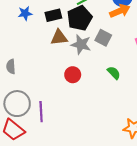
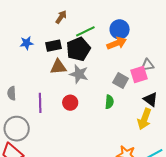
gray square: (103, 38) -> (121, 81), moved
green semicircle: (114, 73) -> (109, 102), turned 48
purple line: (41, 112) -> (40, 103), moved

